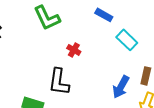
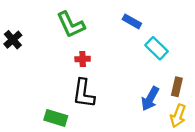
red cross: (74, 50) -> (83, 59), moved, turned -32

